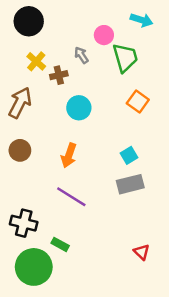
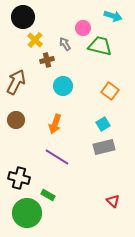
green trapezoid: (125, 58) -> (100, 46), turned -60
yellow cross: (36, 61) -> (35, 40), moved
orange square: (138, 101) -> (110, 91), moved

